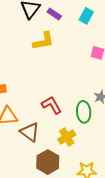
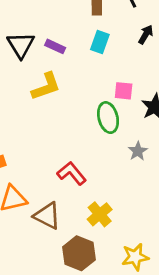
green ellipse: (84, 112) -> (108, 118), moved

